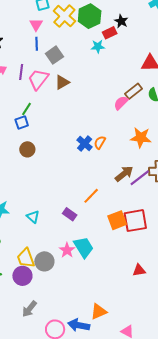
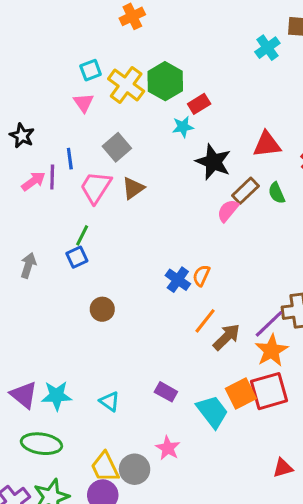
black star: (121, 21) -> (213, 162), moved, size x1.6
blue line: (37, 44) -> (70, 159), moved
purple line: (21, 72) -> (52, 177), moved
orange star: (141, 138) -> (271, 351), moved, turned -30
brown circle: (27, 149) -> (102, 309), moved
brown arrow: (124, 174) -> (227, 337), moved
orange line: (91, 196) -> (205, 321), moved
cyan trapezoid: (84, 247) -> (212, 412), moved

